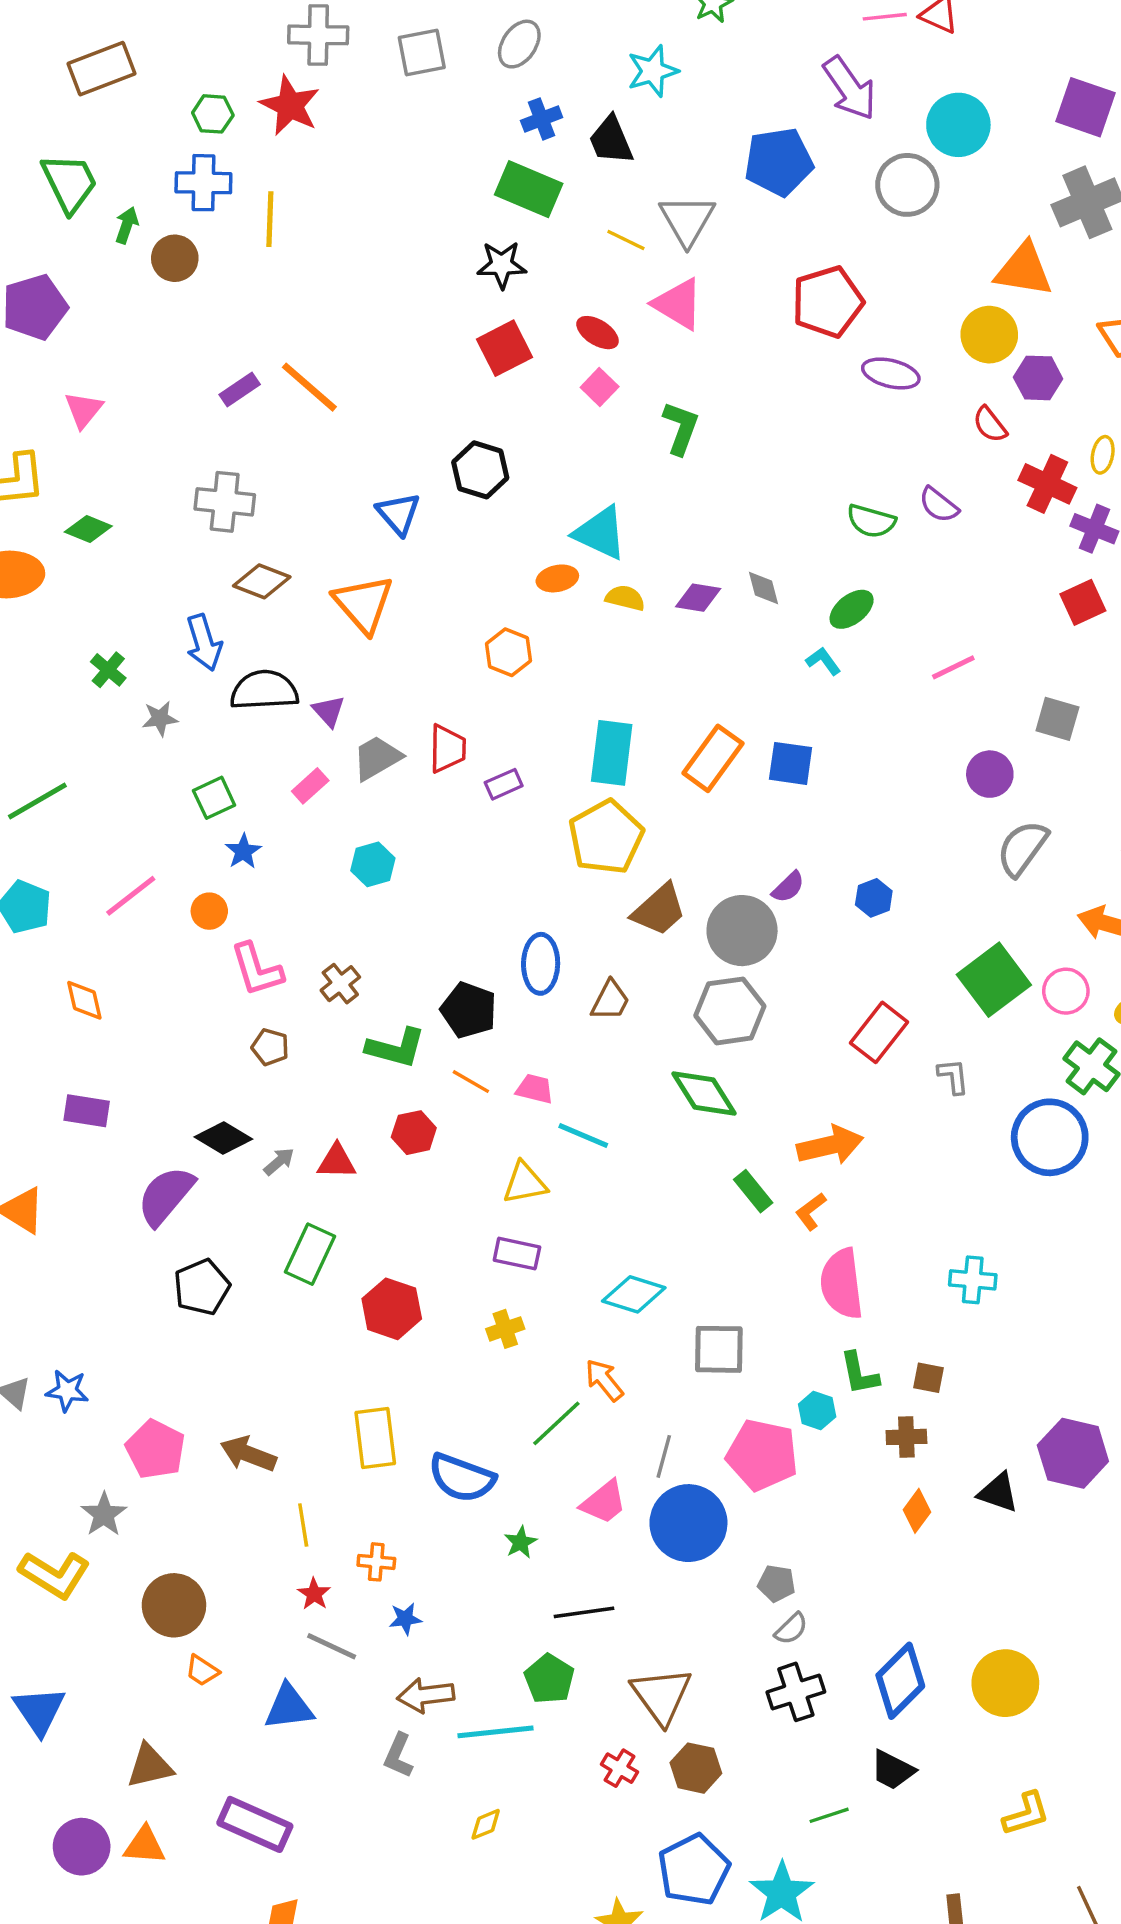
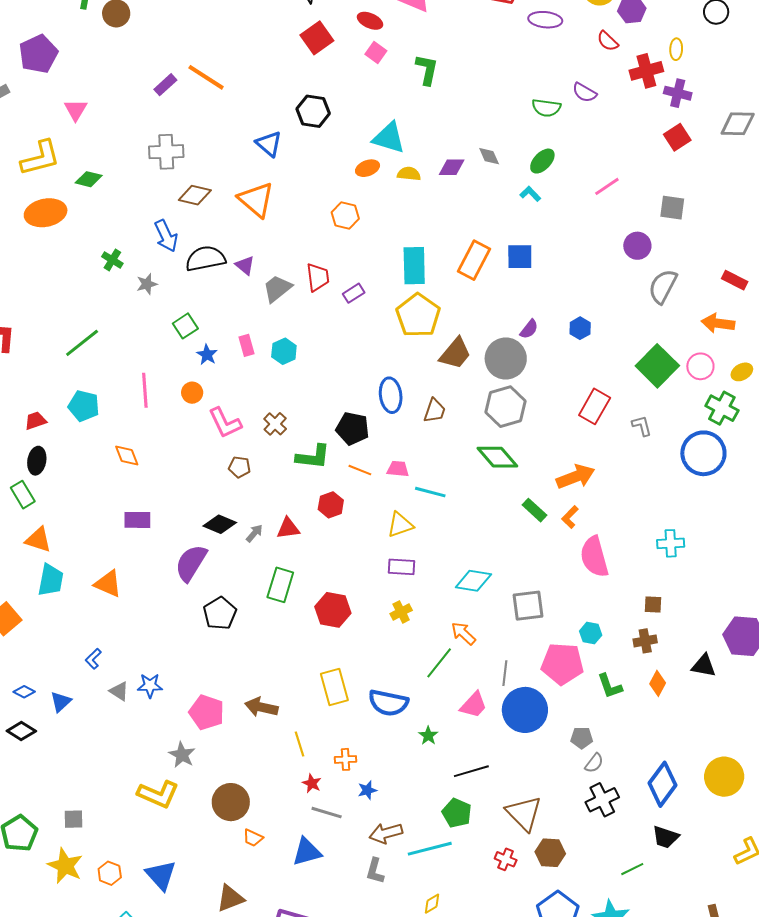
red cross: (1047, 484) -> (646, 71), turned -32
pink rectangle: (310, 786) -> (247, 345), moved, turned -55
pink line: (131, 896) -> (145, 390), turned -48
green L-shape: (859, 1373) -> (610, 686), moved

